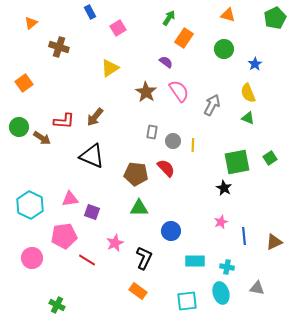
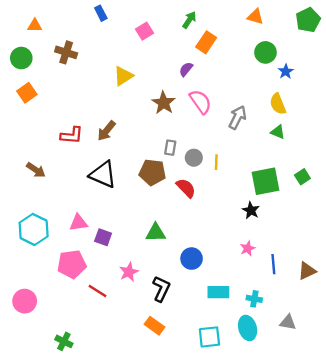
orange triangle: (31, 23) -> (35, 26), turned 40
pink square: (118, 28) -> (145, 31), moved
green circle: (224, 49) -> (265, 52), moved
purple semicircle: (166, 62) -> (186, 69), turned -88
green circle: (19, 127) -> (21, 58), moved
brown arrow: (42, 138) -> (36, 170), moved
brown pentagon: (136, 174) -> (152, 172), moved
pink circle: (32, 258) -> (25, 301), moved

